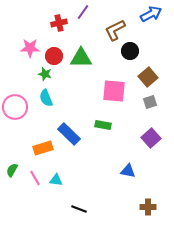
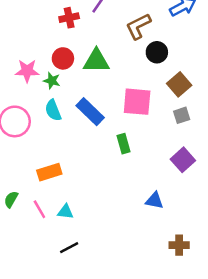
pink star: (30, 48) -> (27, 71), moved
green rectangle: (103, 125) -> (124, 144), turned 63
blue rectangle: (69, 134) -> (90, 112), moved
black line: (79, 209) -> (69, 248), moved, turned -49

